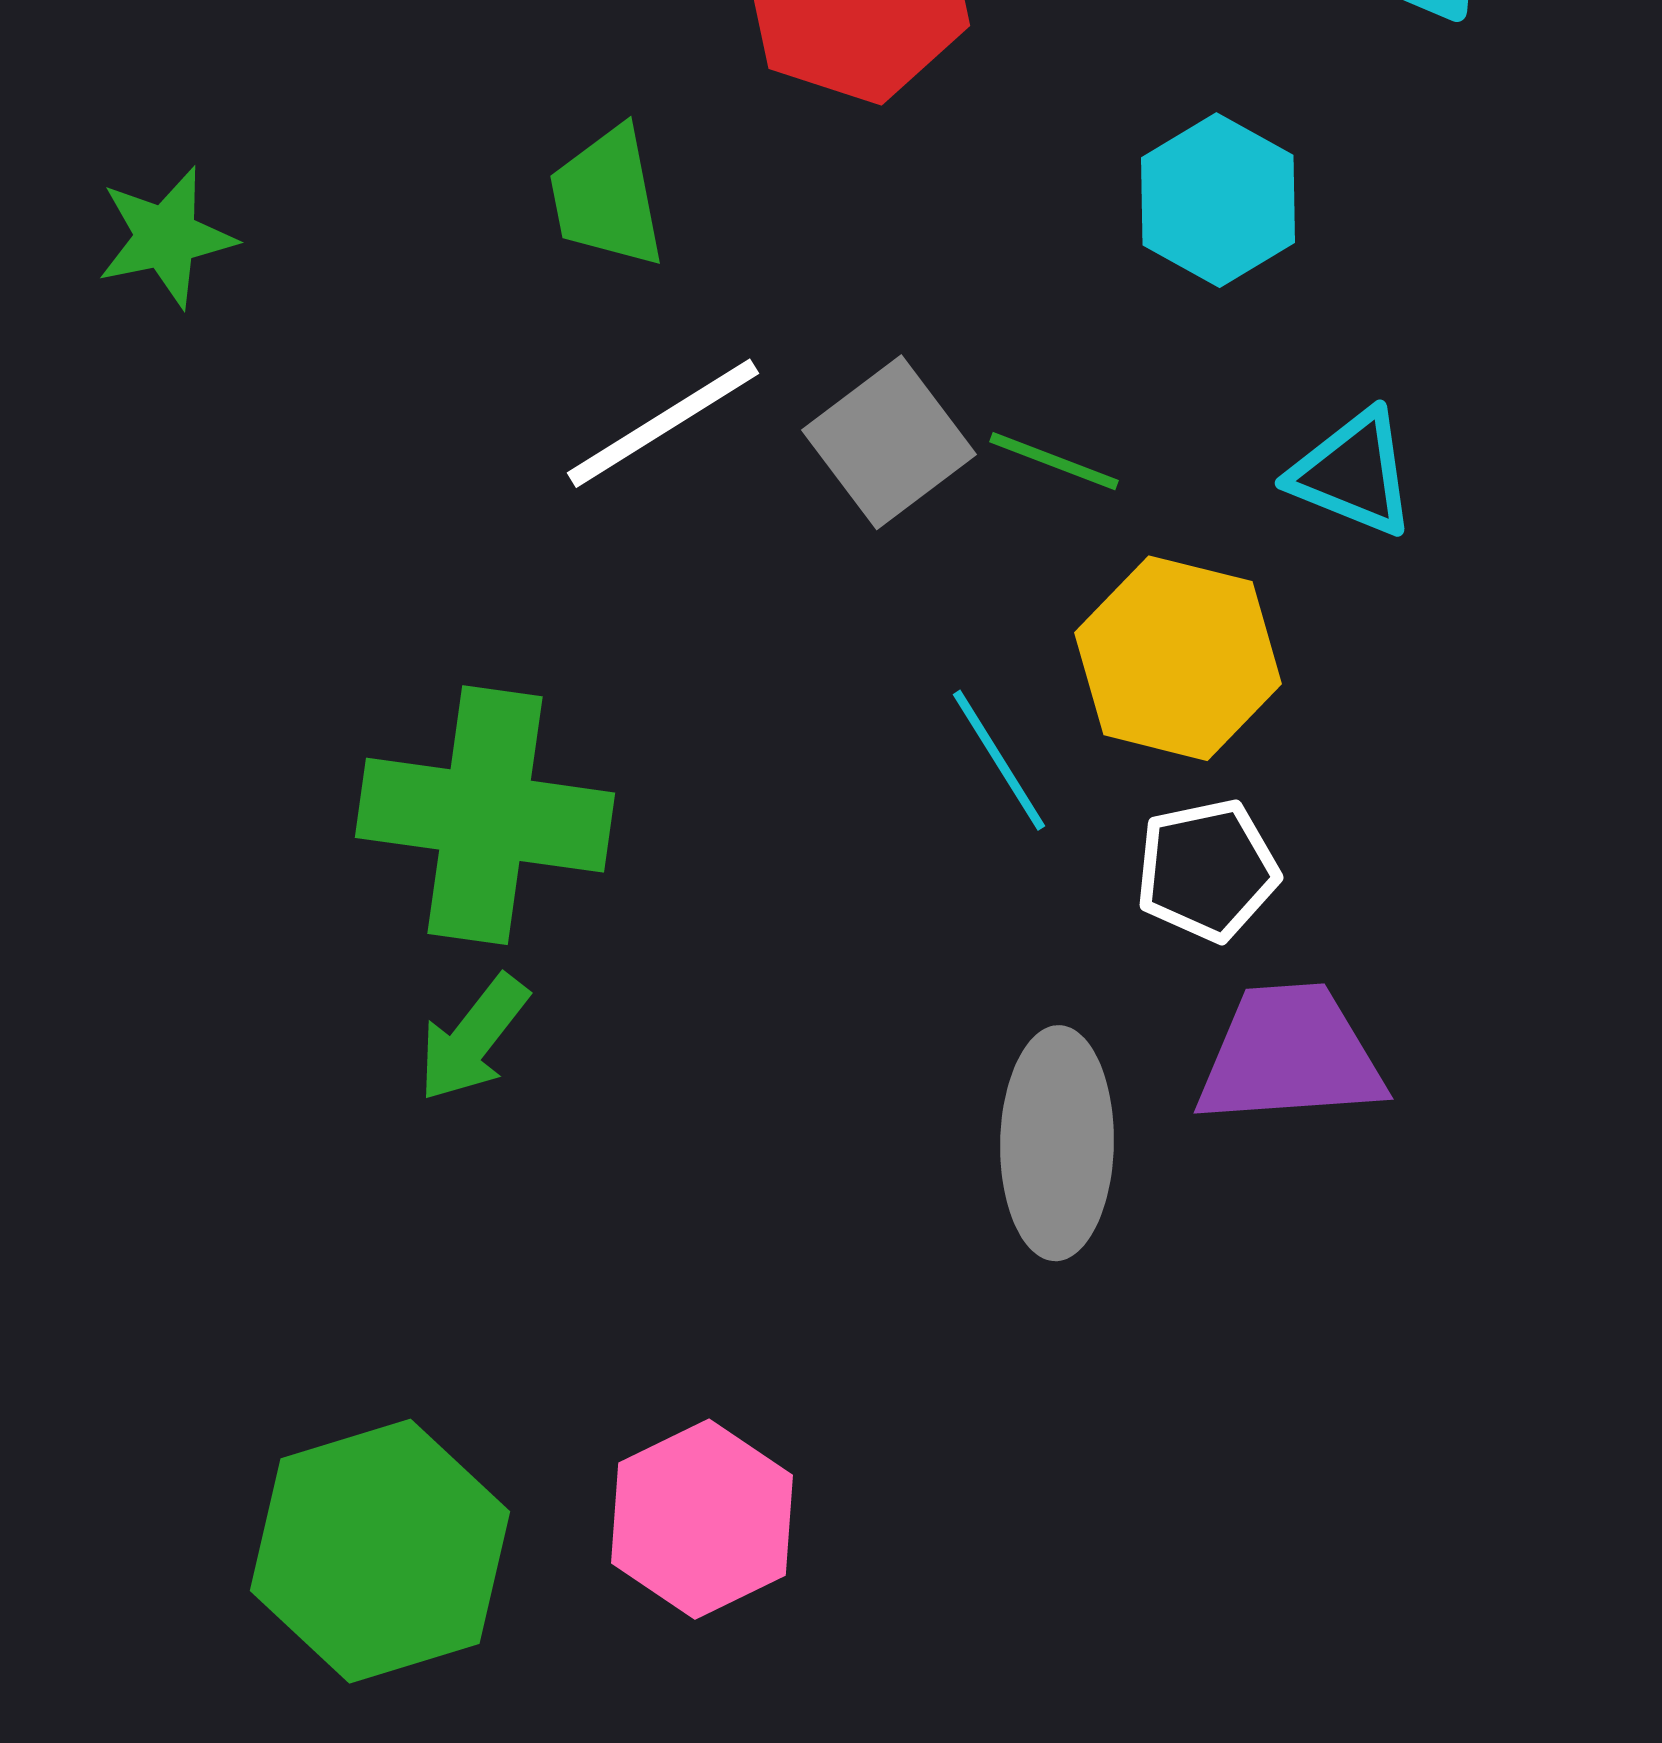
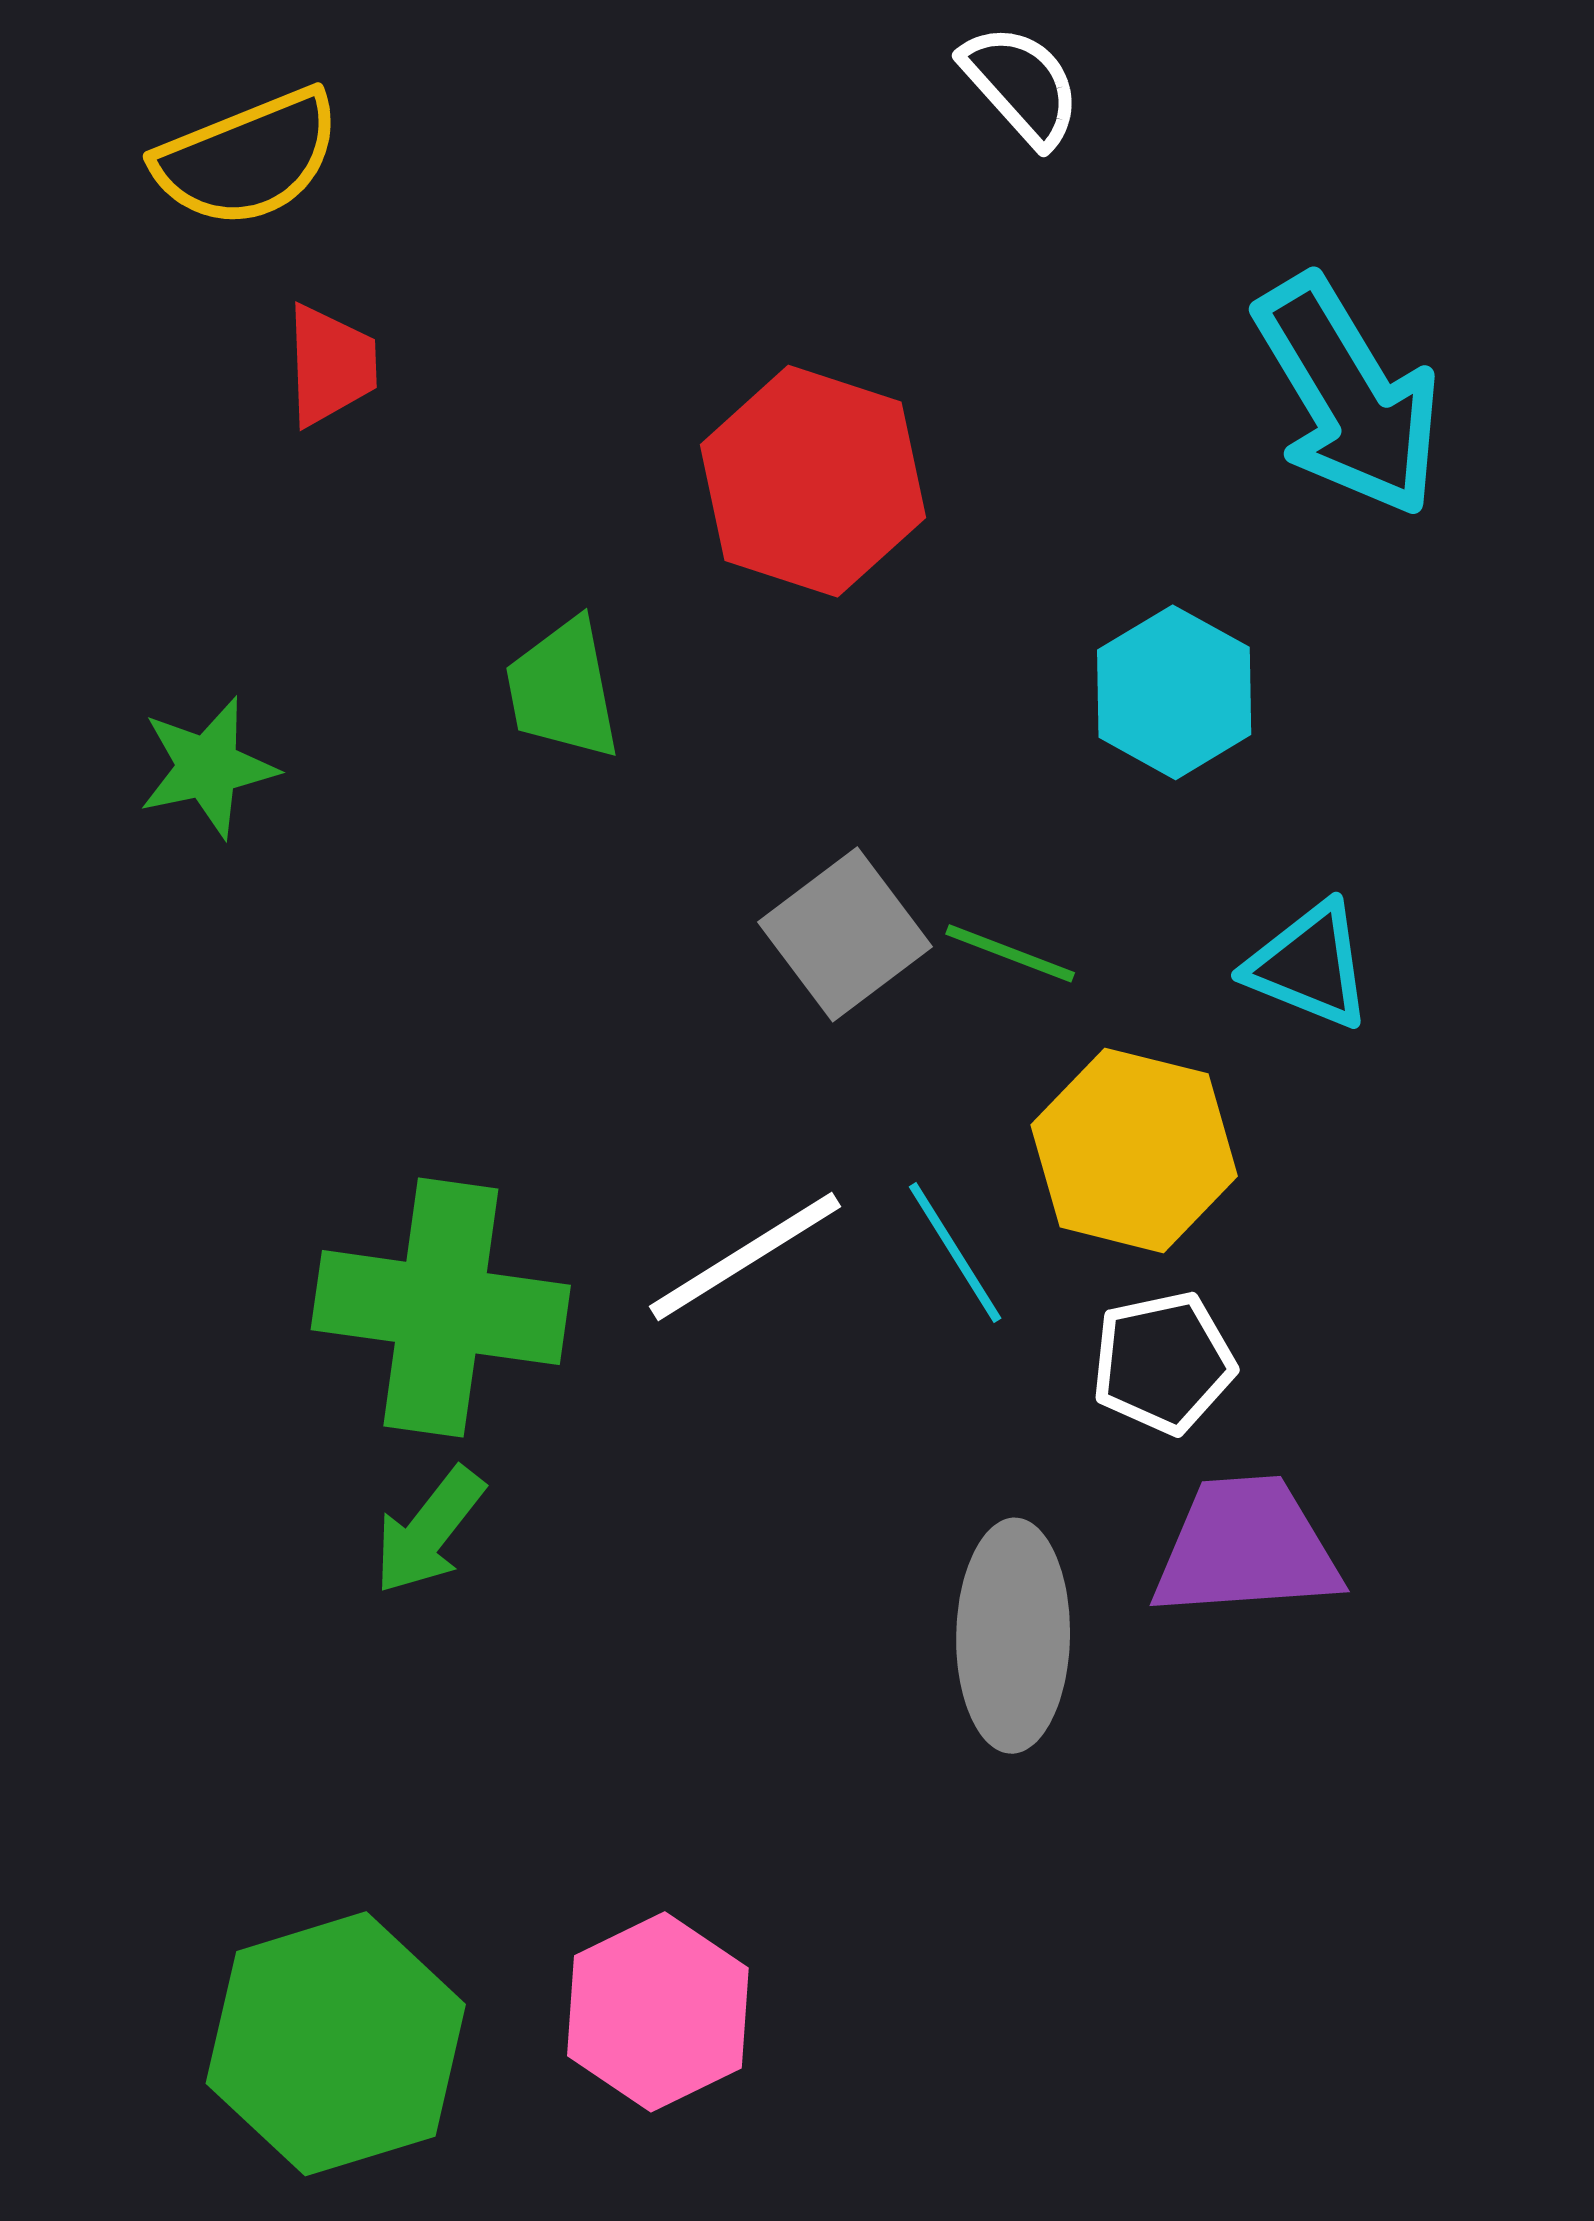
green star: (166, 237) -> (208, 767), moved
white line: (663, 423) -> (745, 1256), moved

